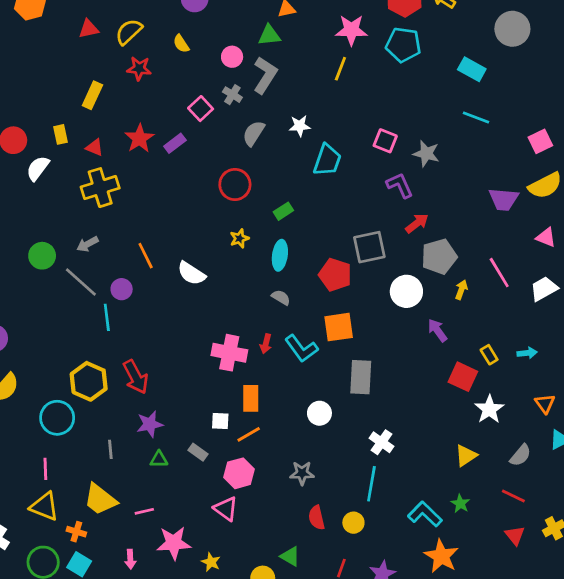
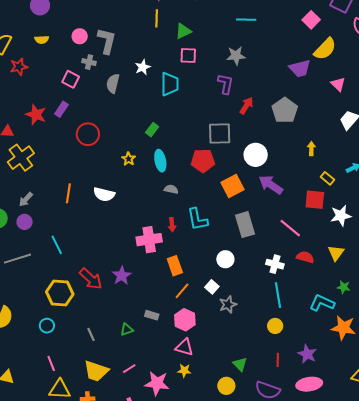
green triangle: (269, 35) -> (183, 31), moved
yellow semicircle: (181, 44) -> (42, 40), turned -40
cyan line: (476, 117) -> (246, 20), moved
pink square: (385, 141) -> (188, 56), moved
red circle: (235, 184) -> (88, 134), moved
purple L-shape: (400, 185) -> (225, 84), turned 55
pink triangle: (546, 237) -> (338, 84), turned 42
gray square: (369, 247) -> (220, 133), turned 30
orange line: (146, 256) -> (68, 193), turned 54
gray pentagon: (439, 256) -> (285, 110), moved
pink line: (499, 273) -> (290, 228), moved
gray line: (81, 282) -> (17, 259), moved, turned -40
purple circle: (122, 289) -> (25, 222), moved
yellow arrow: (461, 290) -> (311, 149), moved
orange square: (339, 327) -> (232, 186), moved
purple arrow: (437, 330) -> (271, 185), moved, size x1.4
cyan L-shape: (301, 349) -> (197, 219), turned 45
white star: (489, 409) -> (341, 216), turned -30
cyan circle: (57, 418) -> (47, 326), size x0.6
white square: (220, 421) -> (212, 287), moved, turned -32
purple star: (150, 424) -> (122, 276), moved
red semicircle: (317, 518) -> (305, 257), moved, turned 138
pink star: (174, 543) -> (157, 383), turned 30
green triangle: (290, 556) -> (240, 364), turned 35
yellow star: (211, 562) -> (184, 371), moved

